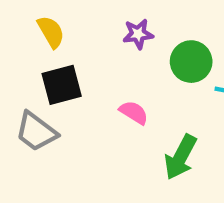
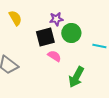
green circle: (191, 62) -> (71, 33), moved
black square: (62, 85) -> (45, 37), moved

